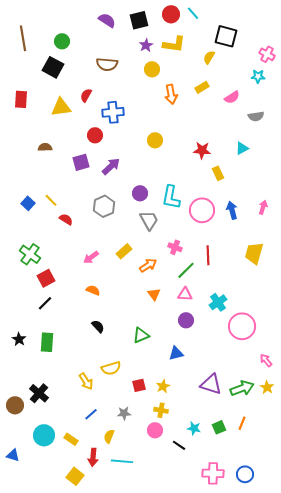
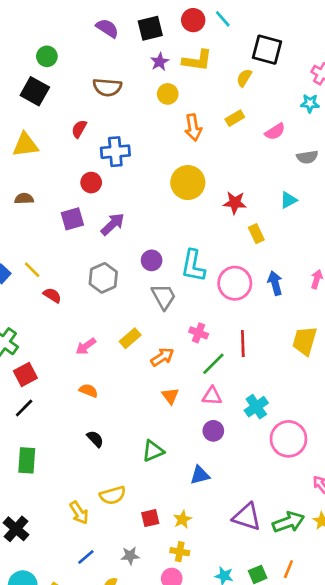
yellow triangle: (61, 107) -> (25, 145), moved
yellow circle: (155, 140) -> (188, 183), moved, size x1.6

